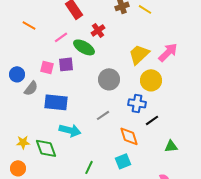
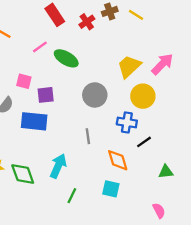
red cross: (98, 30) -> (87, 22), moved
purple square: (66, 64) -> (46, 95), moved
gray line: (103, 115) -> (88, 136), turned -64
cyan arrow: (70, 130) -> (58, 166), moved, turned -80
cyan square: (123, 161) -> (111, 189), turned 35

